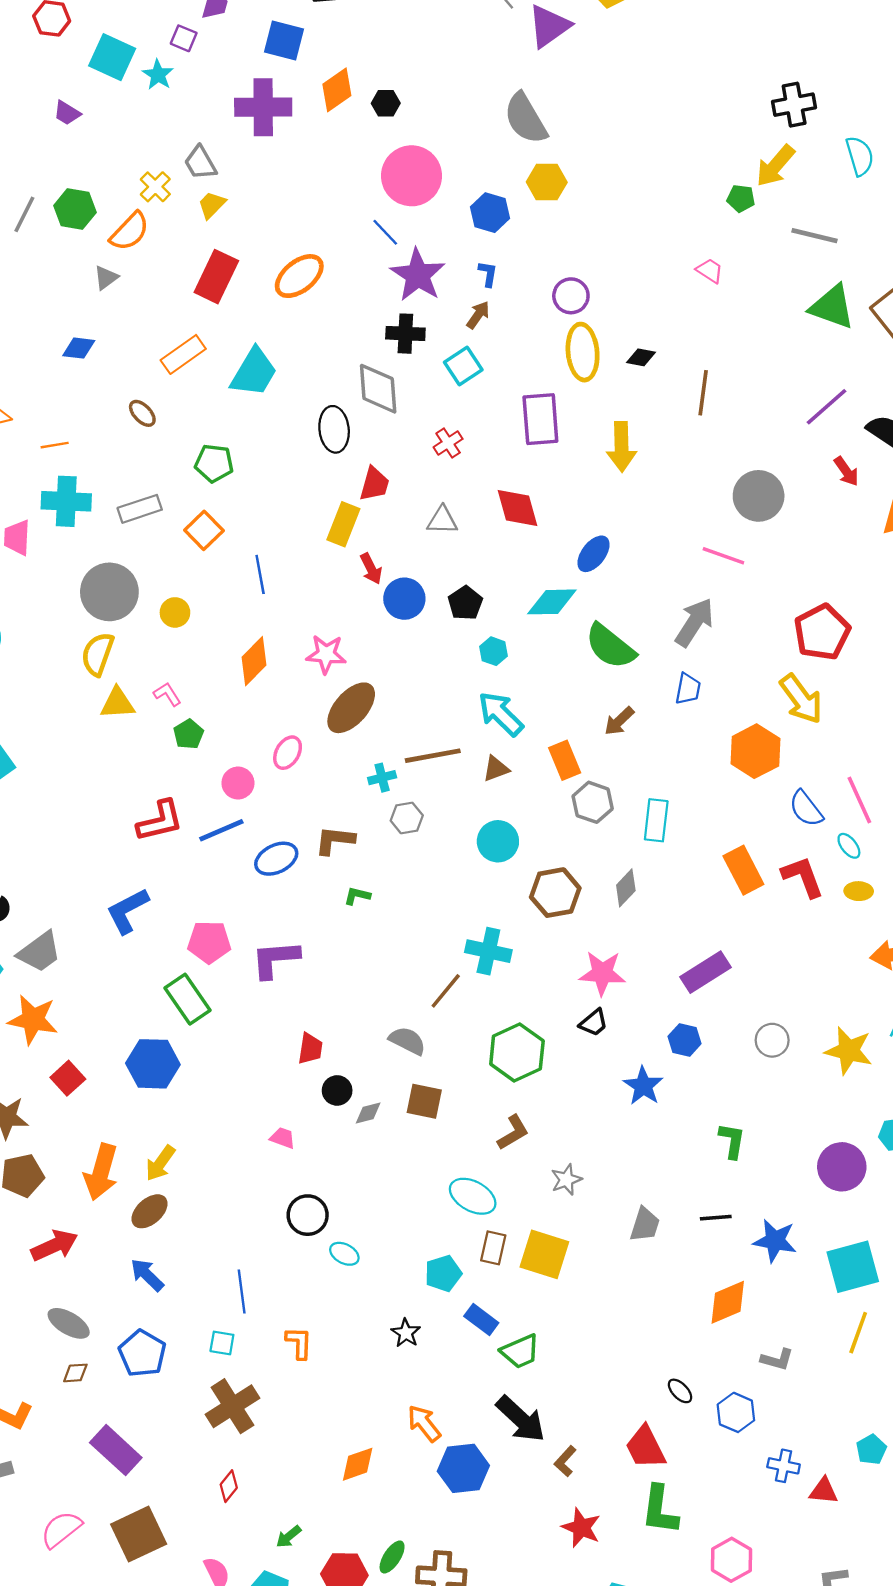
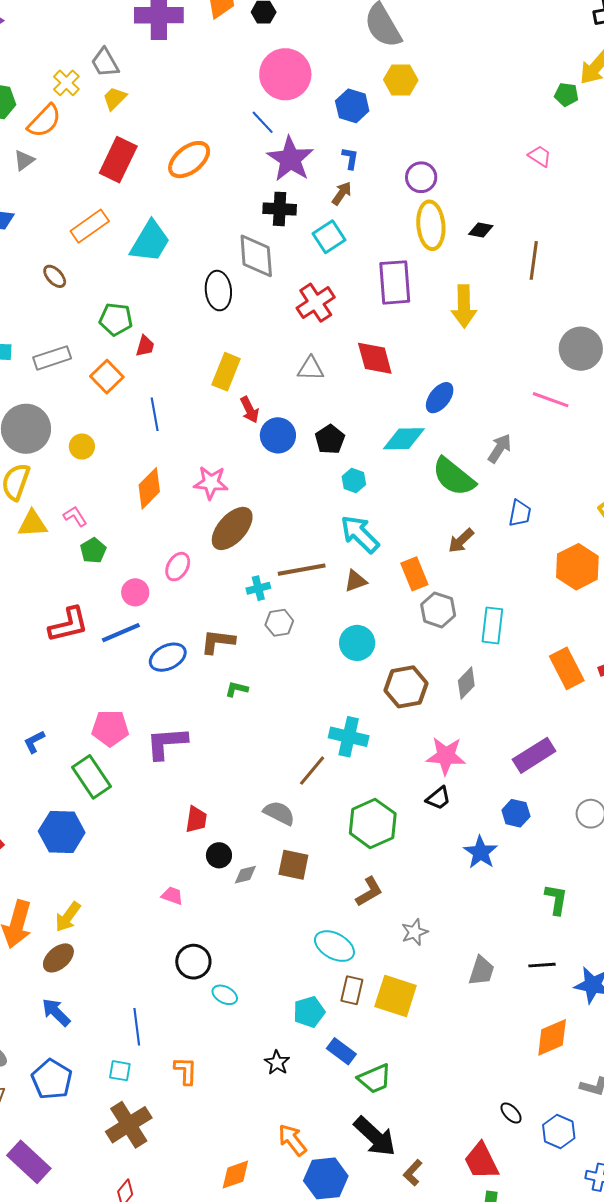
red cross: (448, 443) -> (316, 303), size x1.5
red trapezoid: (374, 484) -> (145, 346), moved, size x0.7
gray arrow: (694, 622) -> (500, 448), moved, size x0.7
blue L-shape: (127, 911) -> (34, 742), moved, size x0.6

